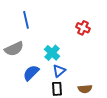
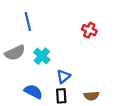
cyan cross: (52, 53) -> (42, 56), moved
blue semicircle: (31, 73) -> (33, 92), moved, turned 72

